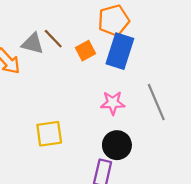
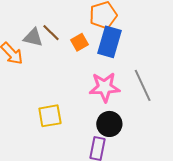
pink star: (113, 103) -> (105, 87), size x1.4

